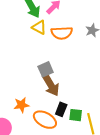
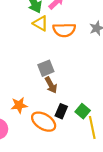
brown arrow: (51, 85) -> (51, 85), size x0.7
green square: (76, 115) -> (83, 111), moved, turned 32

